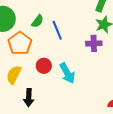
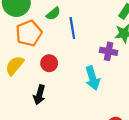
cyan arrow: (67, 73) -> (93, 78), moved
black arrow: (29, 98) -> (39, 95), moved

